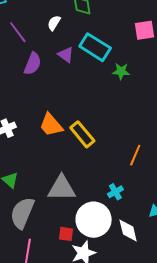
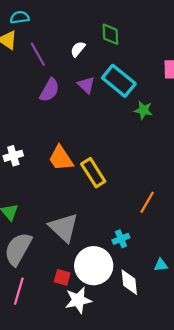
gray triangle: (62, 188) -> (64, 228), turned 36

